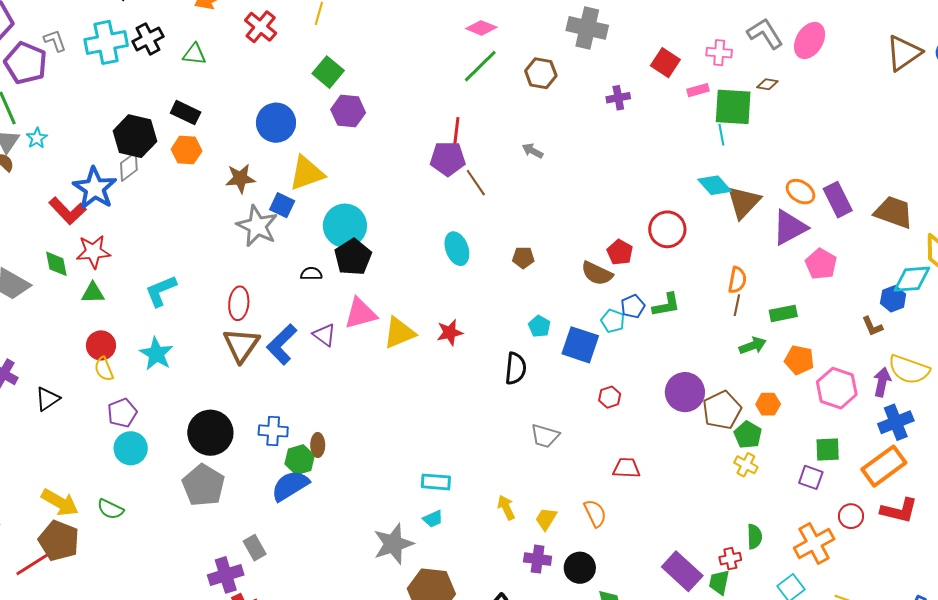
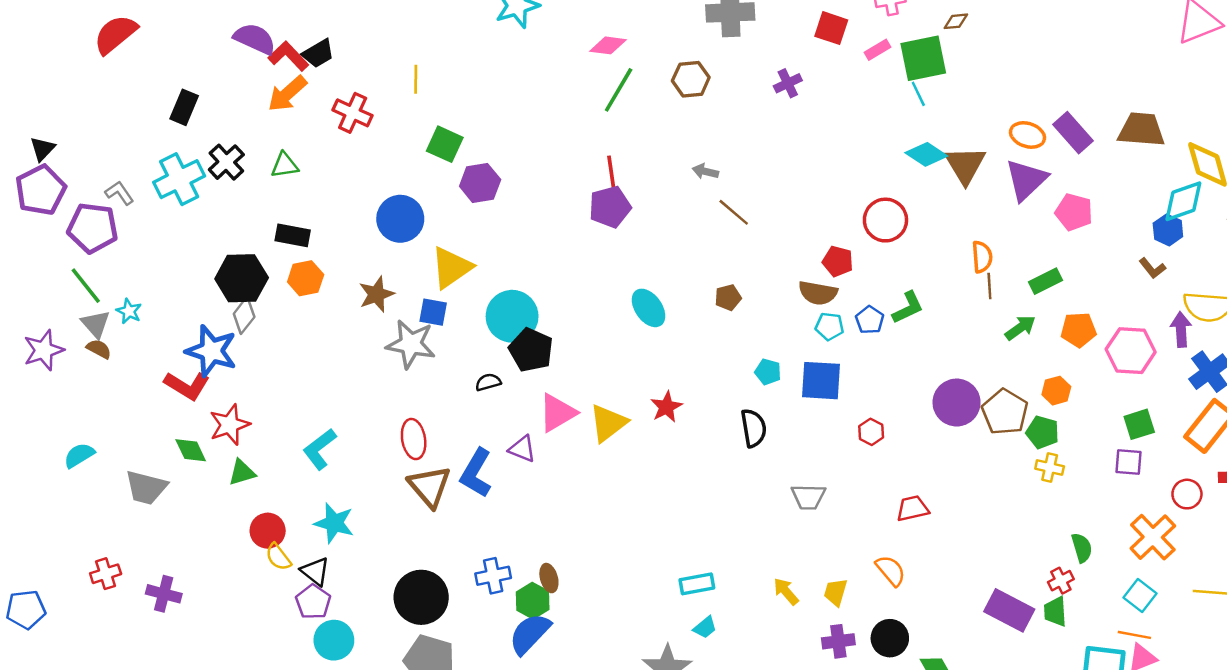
brown line: (476, 183) -> (734, 212), moved
cyan pentagon: (613, 321) -> (829, 326), moved
black triangle: (47, 399) -> (315, 571), moved, turned -32

